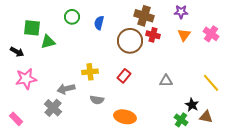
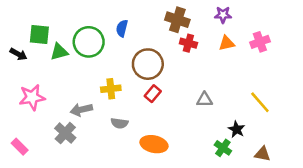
green circle: (72, 17) -> (89, 42), moved, size x1.6
pink cross: (211, 34) -> (260, 42), turned 35
orange triangle: (184, 35) -> (227, 43), turned 40
brown circle: (130, 41) -> (148, 64), moved
black arrow: (17, 52) -> (18, 54), moved
brown triangle: (206, 117) -> (262, 154), moved

